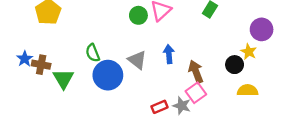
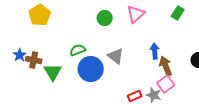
green circle: (138, 15) -> (105, 18), moved
green semicircle: (93, 53) -> (78, 50), turned 91
blue arrow: (169, 54) -> (155, 51), moved

